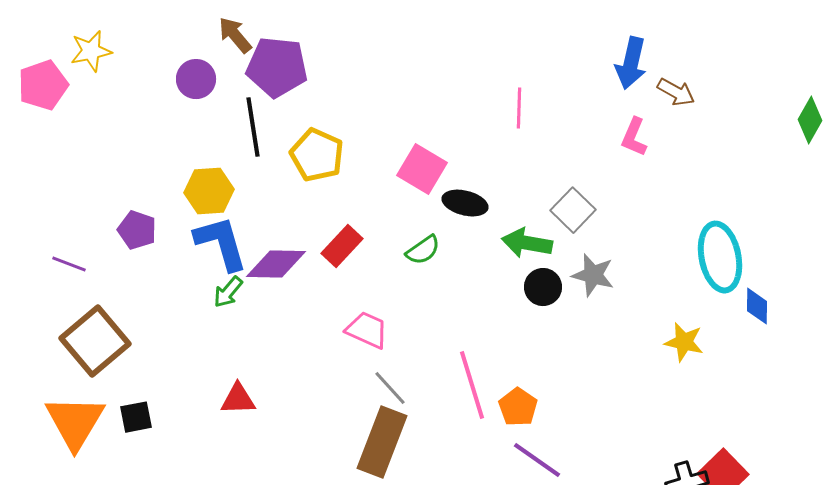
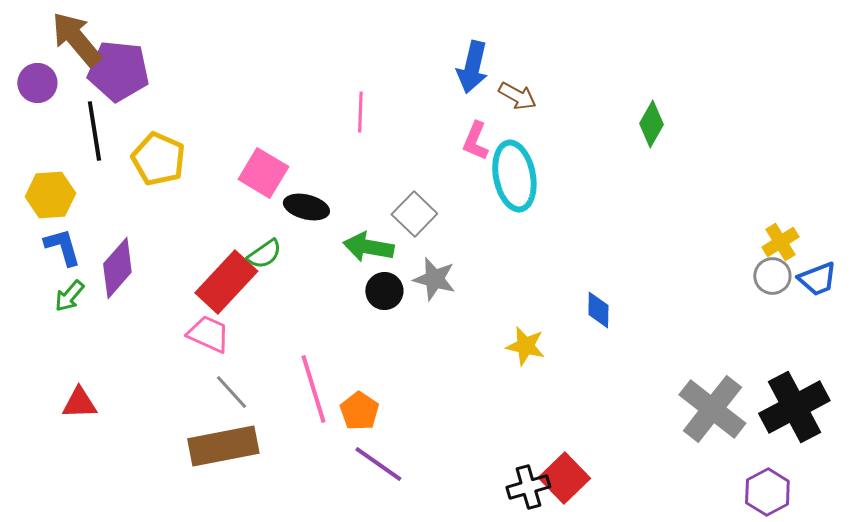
brown arrow: (235, 35) -> (76, 39), size x1.5
blue L-shape: (221, 243) -> (62, 247), size x0.7
red rectangle: (342, 246) -> (226, 282), moved, size x1.5
cyan ellipse: (720, 257) -> (514, 176), moved
purple diamond: (276, 264) -> (117, 268), turned -50
brown rectangle: (382, 442) -> (223, 446), turned 58

